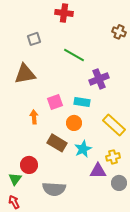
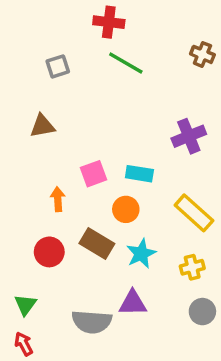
green line: (74, 55) -> (126, 63), moved
brown triangle: (25, 74) -> (42, 126), size x0.7
purple cross: (99, 79) -> (189, 136), moved
red circle: (29, 165) -> (49, 252), moved
purple triangle: (98, 171) -> (133, 303), moved

